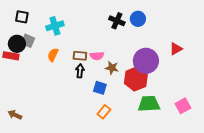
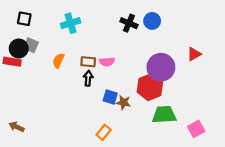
cyan cross: (55, 26) -> (71, 23), moved
brown star: (112, 68) -> (123, 102), moved
pink square: (183, 106) -> (196, 129), moved
orange rectangle: (104, 112) -> (104, 132), moved

